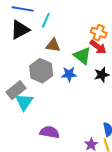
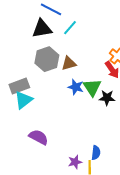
brown triangle: (53, 45) -> (69, 63), moved, turned -42
green triangle: (82, 56) -> (92, 87), moved
gray hexagon: (41, 71) -> (47, 59), moved

